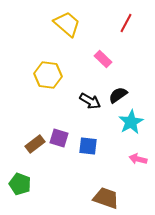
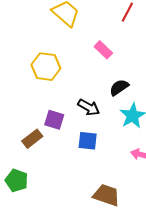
black arrow: (90, 101) -> (89, 107), moved
purple square: (59, 138) -> (54, 120), moved

